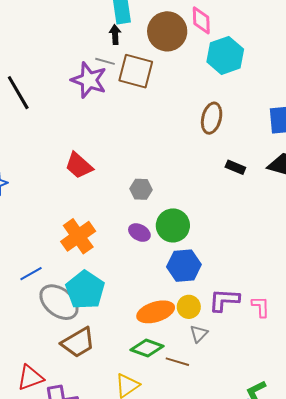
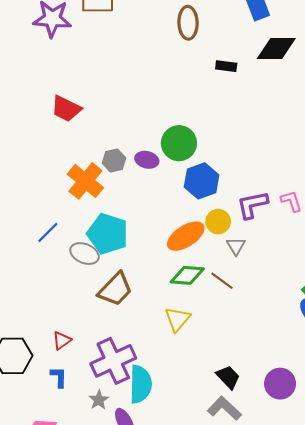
gray hexagon: (141, 189) -> (114, 161), moved
gray ellipse: (59, 302) -> (84, 254), size x0.7
brown line: (177, 362) -> (222, 281), turned 35
red triangle: (30, 378) -> (62, 340), moved, size x0.7

